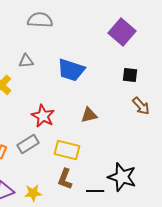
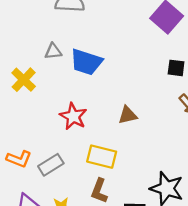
blue trapezoid: (71, 70) -> (86, 62), moved
gray rectangle: (28, 144) -> (51, 165), moved

